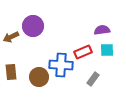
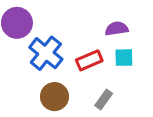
blue cross: (61, 65) -> (46, 53), moved, turned 35
brown circle: (39, 77) -> (54, 97), moved

